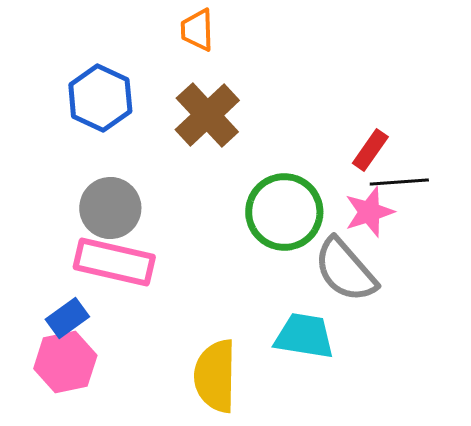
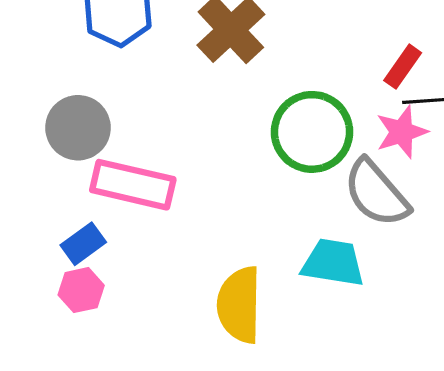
gray circle: (110, 208) -> (78, 128), moved
pink hexagon: (65, 362) -> (81, 290), size x0.7

